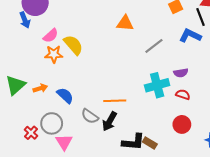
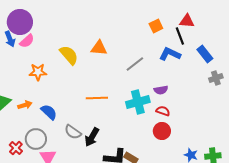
orange triangle: (125, 23) -> (99, 48), moved
pink semicircle: (51, 36) -> (27, 41), moved
yellow semicircle: (73, 45) -> (69, 55), moved
orange line: (115, 101) -> (97, 98), moved
red circle: (182, 124) -> (162, 131), moved

